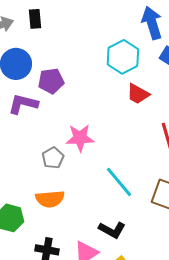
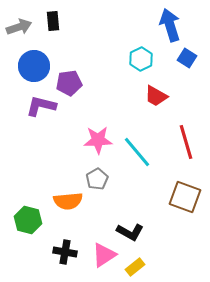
cyan hexagon: (123, 57) -> (141, 59), size x0.7
gray pentagon: (53, 158) -> (97, 179), moved
cyan line: (119, 182) -> (137, 152), moved

